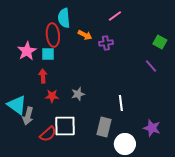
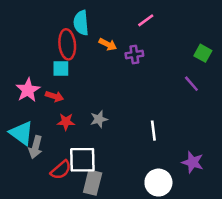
pink star: (27, 51) -> (28, 90), moved
red arrow: (43, 76) -> (55, 96), turned 112
gray rectangle: (104, 127) -> (93, 183), moved

